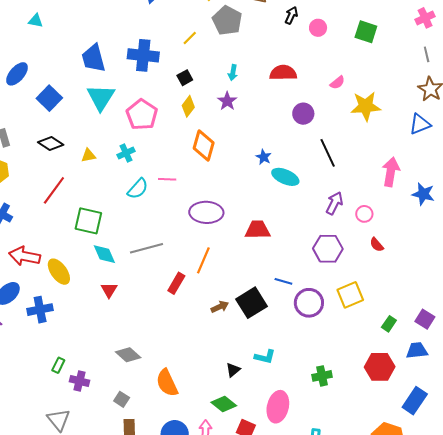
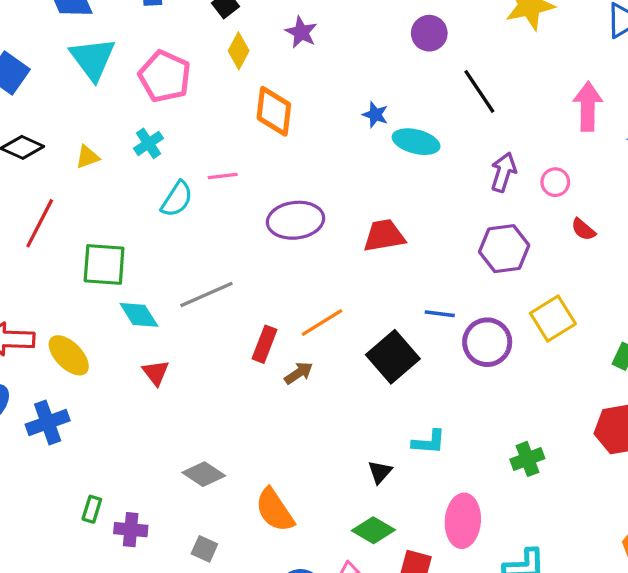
orange line: (203, 260) -> (322, 322), moved, turned 44
brown arrow: (220, 307) -> (299, 373), moved

